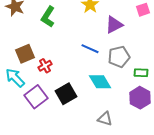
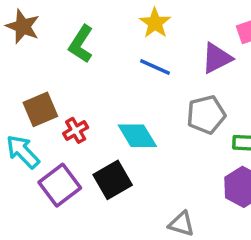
purple triangle: (114, 25) -> (217, 58), moved
blue line: (90, 49) -> (155, 67), moved
cyan diamond: (100, 82) -> (137, 136), moved

